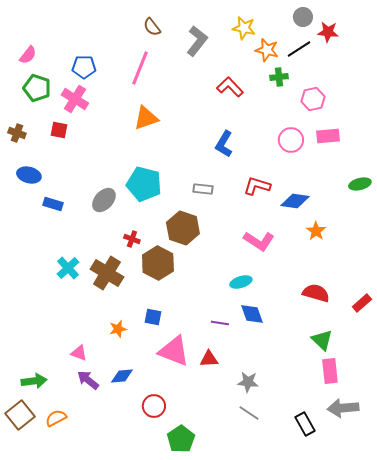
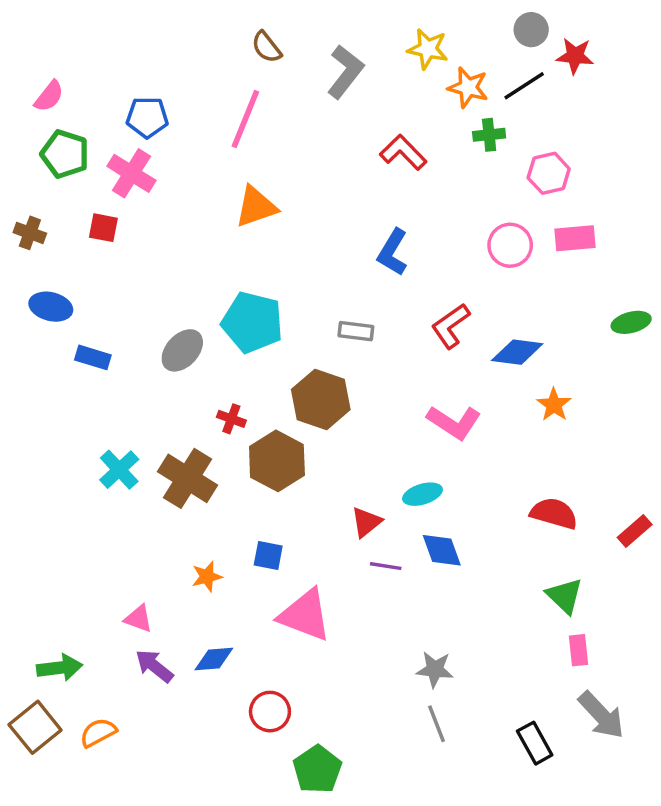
red L-shape: (257, 186) -> (451, 326), turned -52
red triangle: (209, 359) -> (366, 522), moved, turned -36
pink rectangle: (330, 371) -> (578, 650), size x0.7
gray arrow: (343, 408) -> (601, 715), turned -128
gray line: (249, 413) -> (437, 724), turned 35

